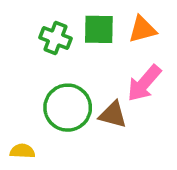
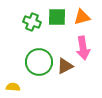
pink arrow: (144, 83) -> (83, 48), turned -50
brown triangle: (113, 115) -> (65, 66), turned -42

